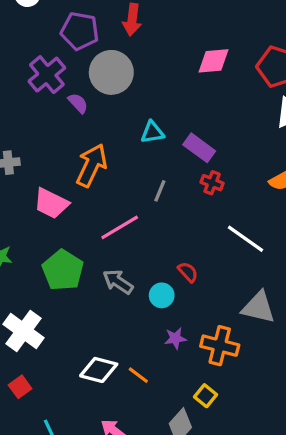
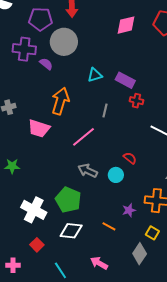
purple cross: (47, 75) -> (24, 49), turned -35
green pentagon: (63, 270) -> (68, 200), moved
purple star: (175, 338) -> (129, 210), moved
white diamond: (99, 370) -> (71, 231), moved

